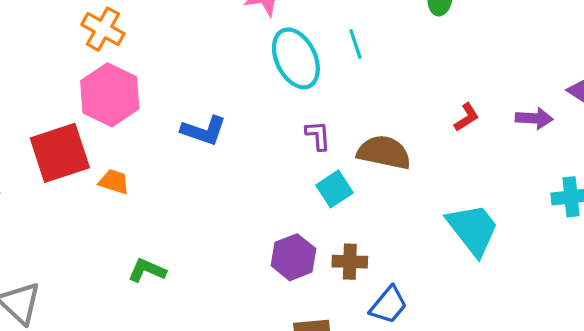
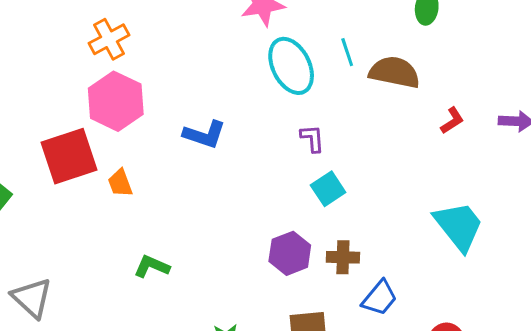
orange cross: (103, 29) -> (109, 39), turned 33
brown semicircle: (384, 152) -> (394, 72), moved
orange trapezoid: (114, 182) -> (120, 183), turned -128

